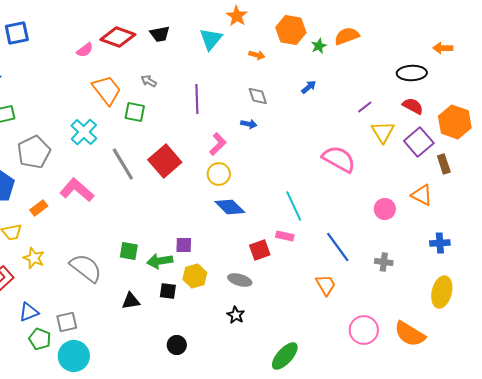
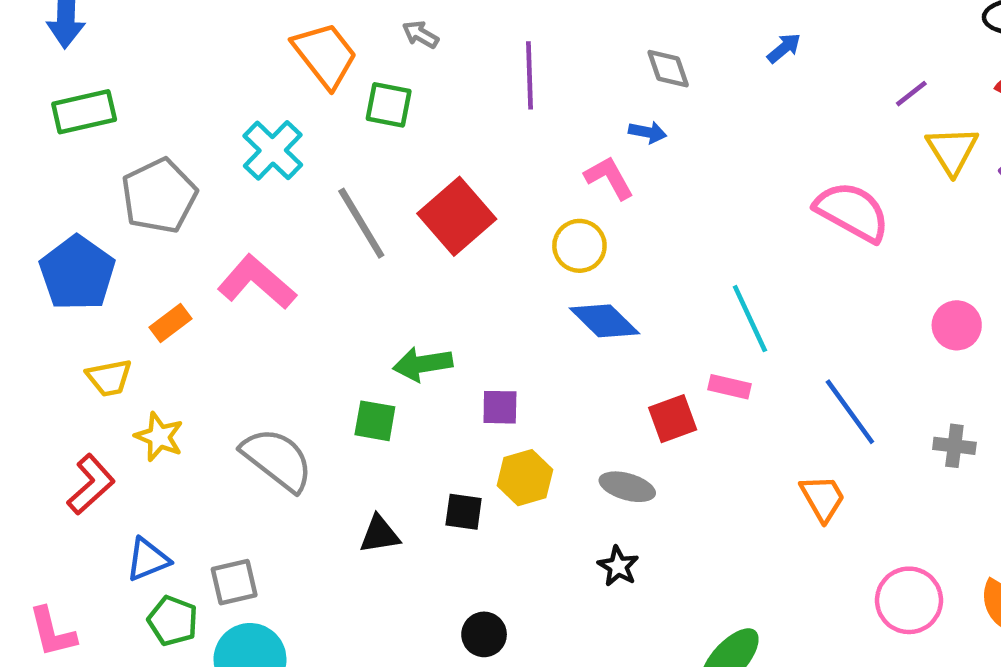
pink L-shape: (218, 144) -> (609, 178), moved, turned -75
green arrow: (160, 261) -> (423, 364), moved

